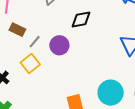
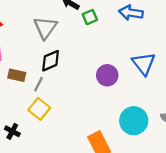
black diamond: (81, 20) -> (51, 61), moved
purple circle: (59, 45) -> (107, 75), moved

